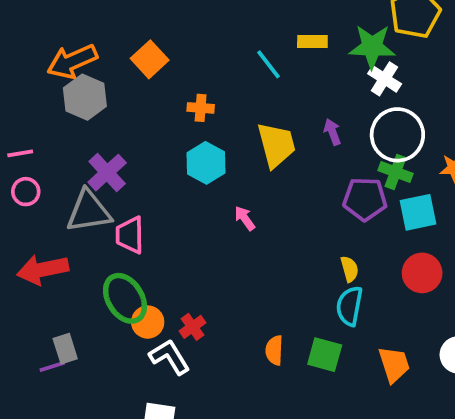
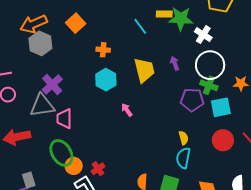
green star: (372, 47) -> (181, 19), moved

